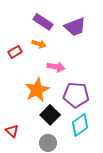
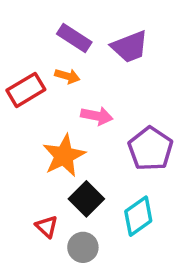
red rectangle: (15, 52) -> (26, 90), size x1.5
purple pentagon: (76, 95) -> (150, 149), moved, turned 30
red triangle: (12, 131) -> (47, 227), moved

